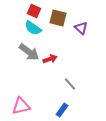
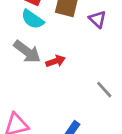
gray line: (70, 84) -> (104, 90), moved

